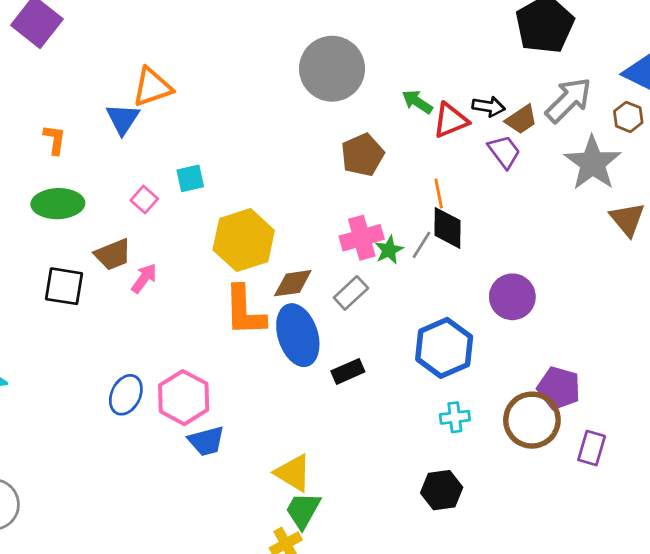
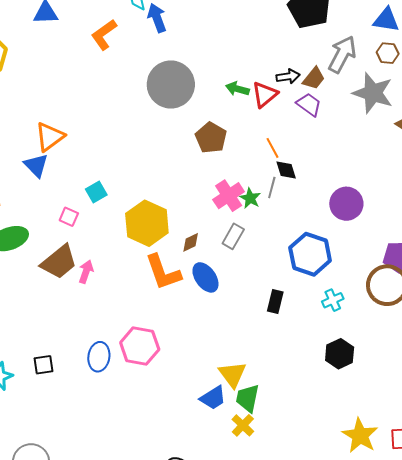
black diamond: (448, 228) -> (286, 170), size x0.7
brown trapezoid: (113, 254) -> (59, 262), size x1.4
brown diamond: (293, 283) -> (191, 242), size x0.7
black square: (64, 286) -> (43, 365), moved, size x0.7
blue ellipse: (298, 335) -> (205, 277), size x0.7
black rectangle: (348, 371) -> (275, 301), moved, turned -35
blue trapezoid: (206, 441) -> (213, 398), moved
yellow triangle: (293, 473) -> (232, 374), turned 40

